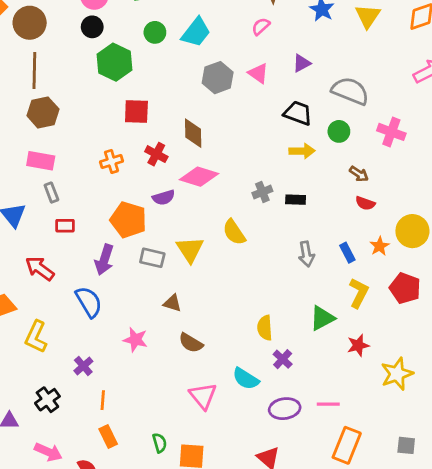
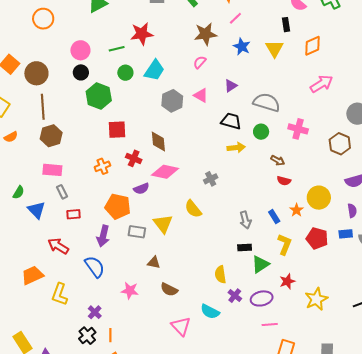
black rectangle: (296, 200) -> (245, 247), moved
black cross: (47, 400) -> (87, 336), moved
purple ellipse: (285, 409) -> (262, 298), moved

